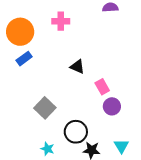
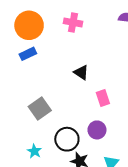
purple circle: (112, 106) -> (97, 130), moved

